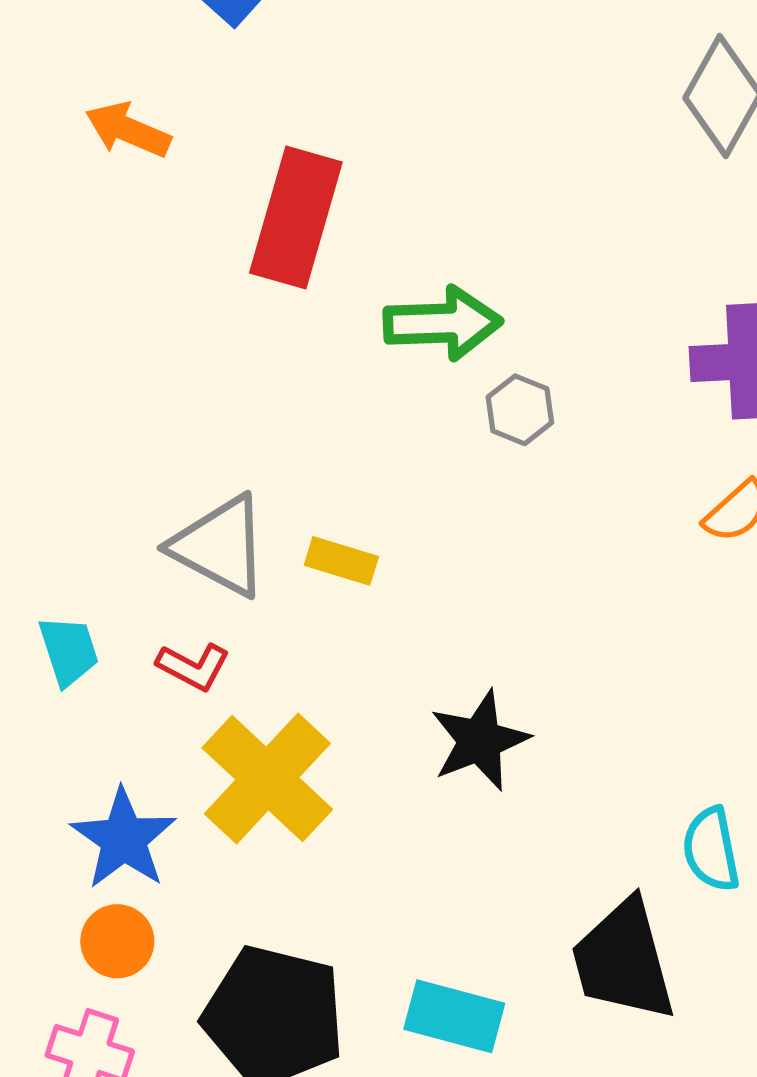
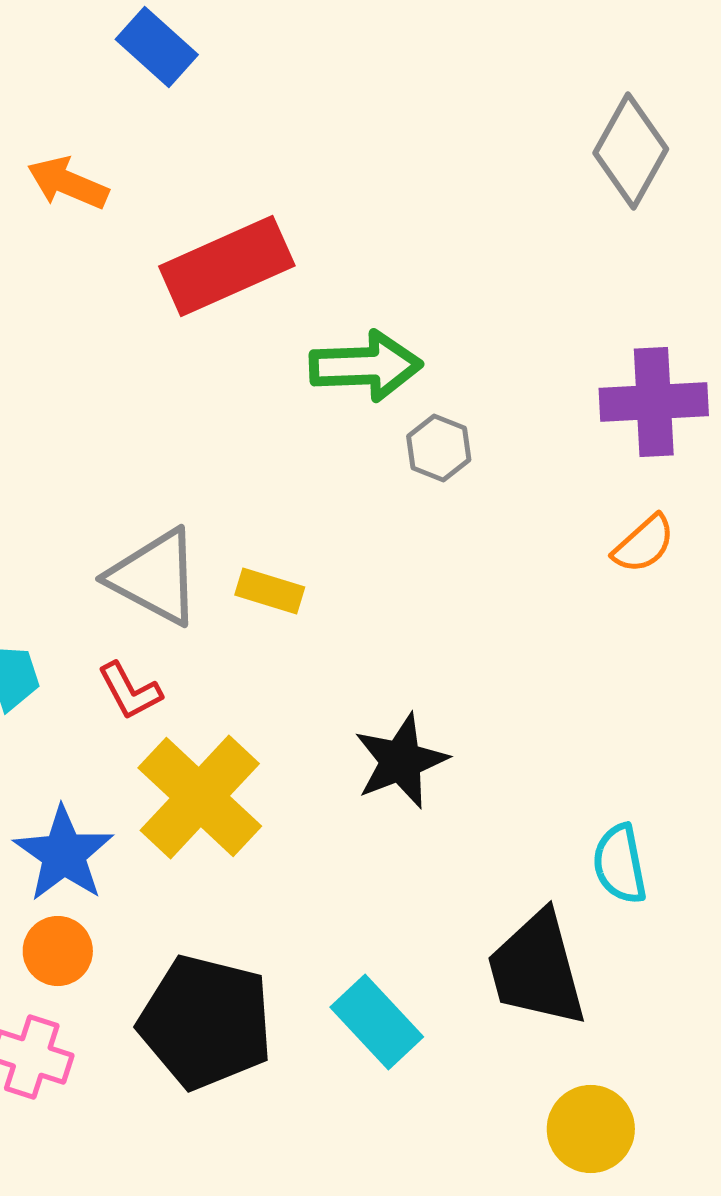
red rectangle: (296, 217) -> (227, 266), turned 50
red L-shape: (193, 667) -> (130, 691), turned 34
cyan rectangle: (454, 1016) -> (377, 1022), turned 32

